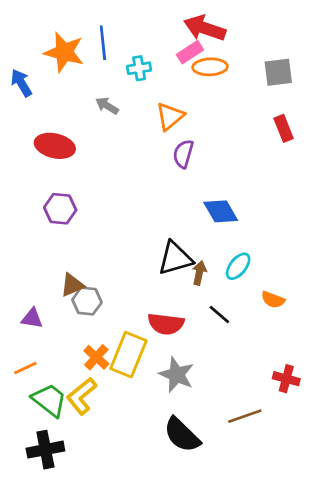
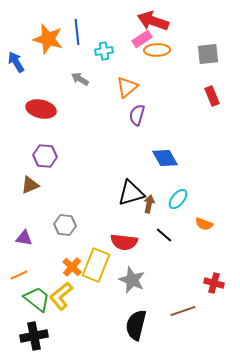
brown triangle: (72, 285) -> (30, 185), moved
black semicircle: (182, 435) -> (136, 325), turned 60

